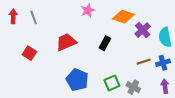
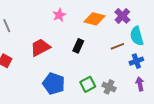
purple cross: (143, 30) -> (122, 16), moved
brown line: (144, 62) -> (117, 46), moved

